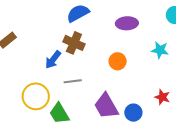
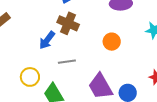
yellow circle: (36, 96) -> (30, 77), size x0.7

